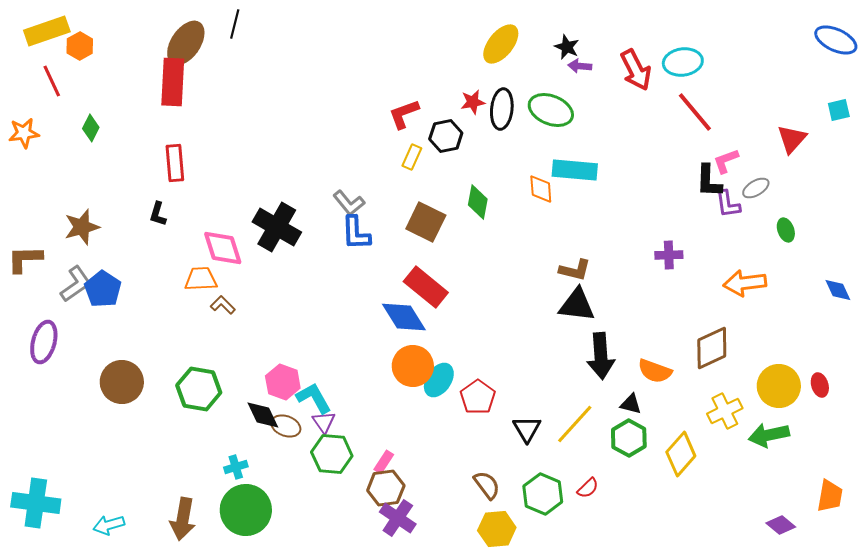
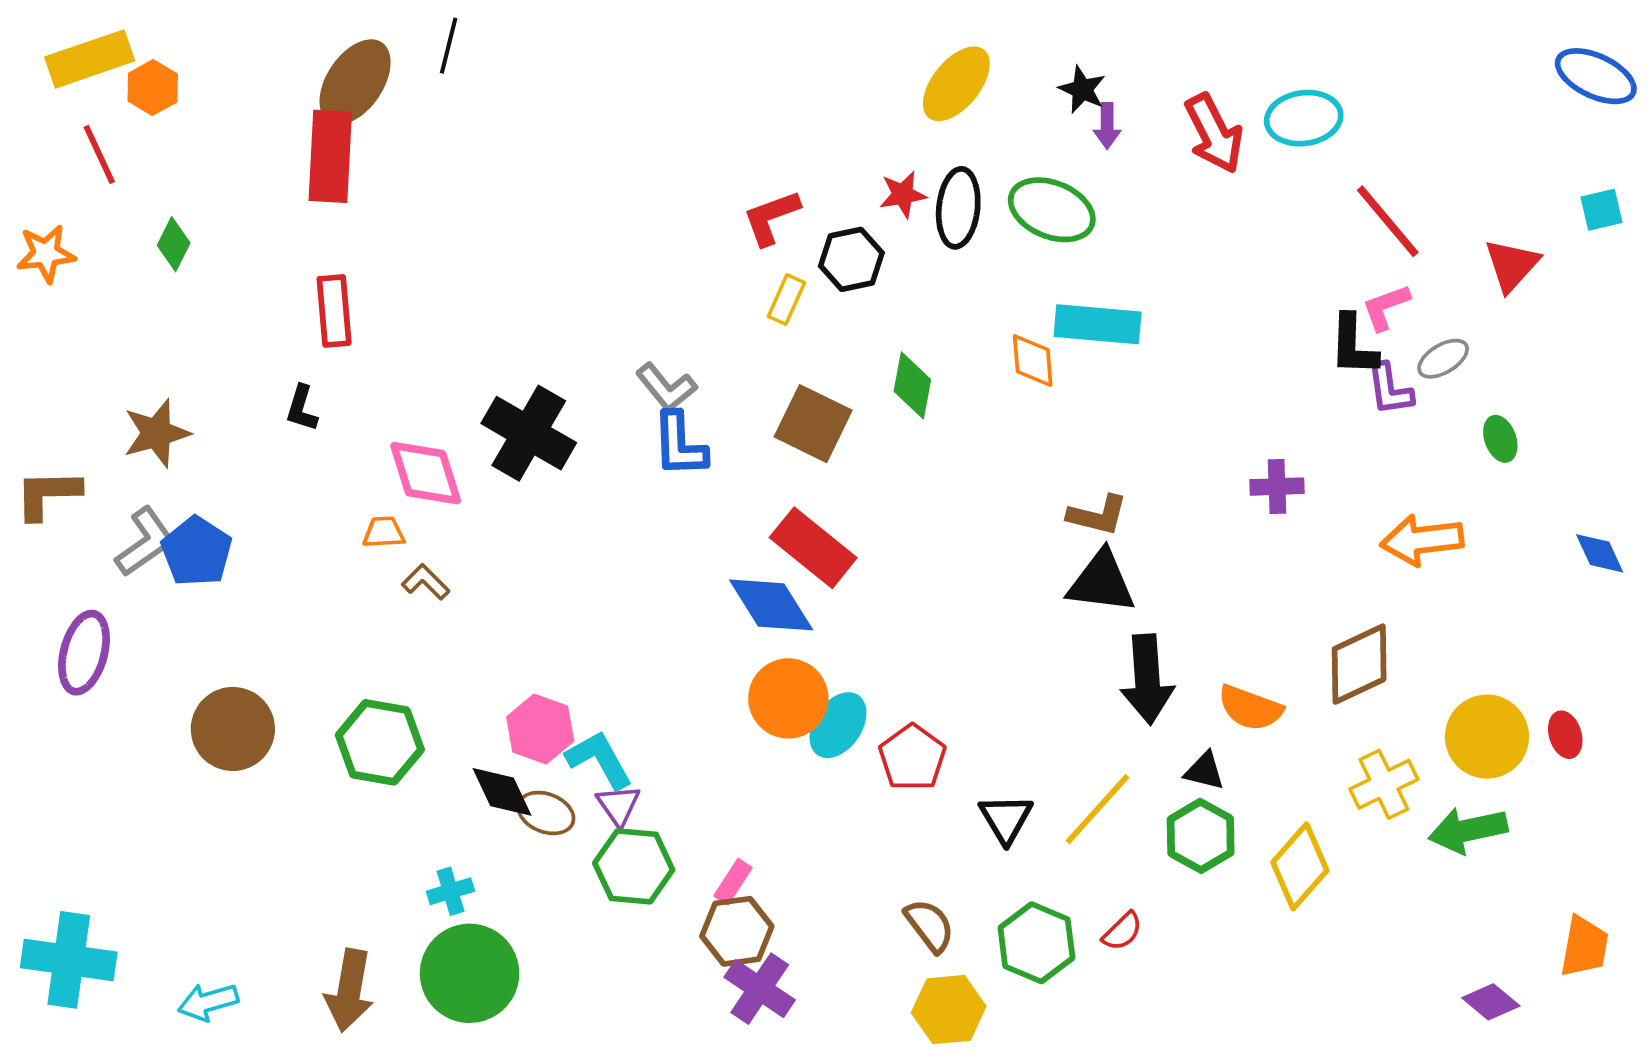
purple arrow: (580, 66) -> (1107, 126), turned -95
red line: (695, 112) -> (1388, 221), moved
orange trapezoid: (201, 279) -> (384, 532), size x0.7

